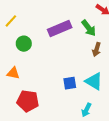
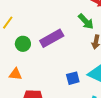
purple rectangle: (60, 28) -> (52, 38), moved

